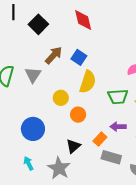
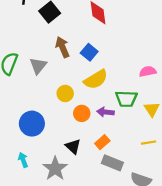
brown arrow: (54, 55) -> (62, 47), turned -72
yellow semicircle: (88, 82) -> (96, 79), turned 35
purple arrow: (118, 127) -> (105, 112), moved
black triangle: (73, 146) -> (73, 146), turned -42

